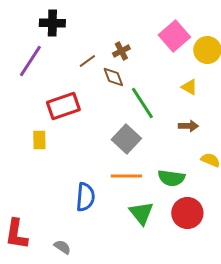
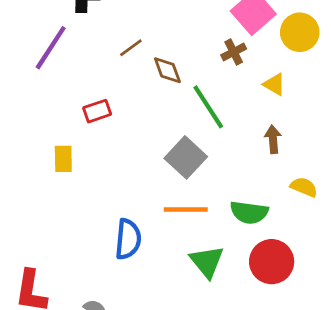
brown cross: (121, 51) -> (234, 52), moved
red rectangle: (63, 106) -> (97, 111), size x0.6
brown arrow: (188, 126) -> (273, 139), turned -96

